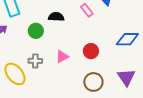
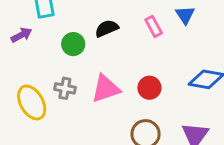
black semicircle: (56, 17) -> (107, 28), turned -35
pink triangle: (62, 57) -> (106, 89), size x1.5

